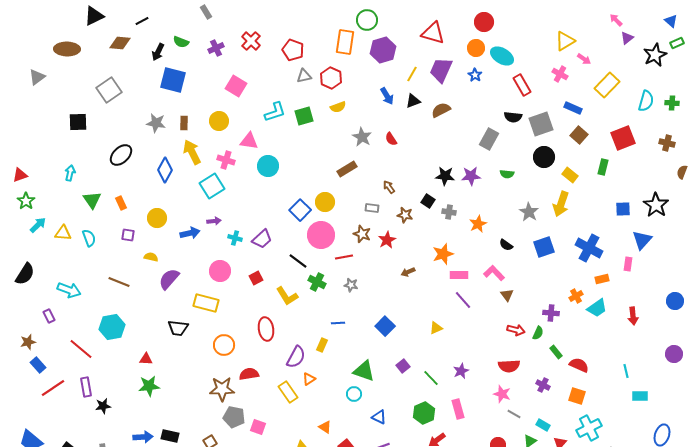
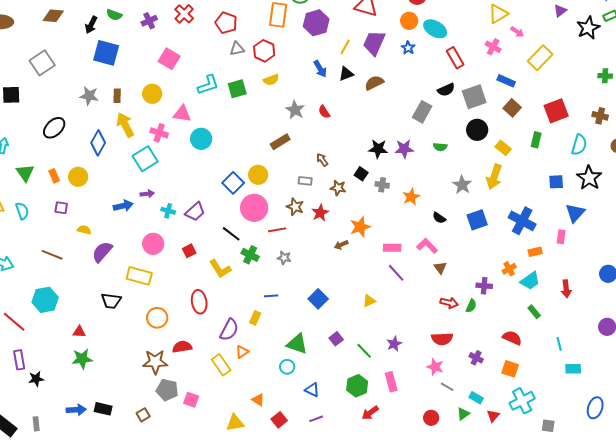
cyan semicircle: (646, 101) -> (579, 145), moved
black semicircle: (513, 117) -> (446, 90), turned -30
yellow circle: (157, 218) -> (78, 177), moved
orange star: (443, 254) -> (360, 227), moved
green rectangle: (556, 352) -> (534, 312), moved

